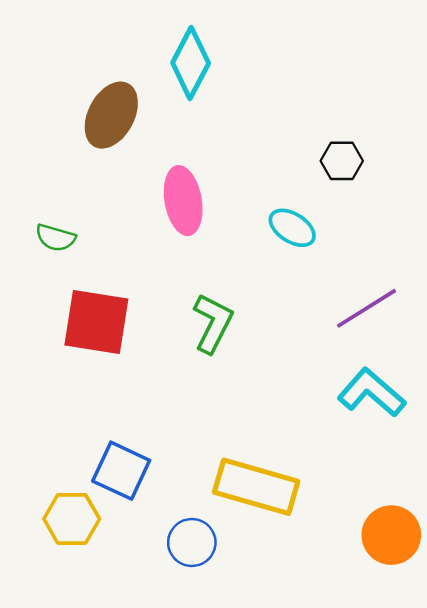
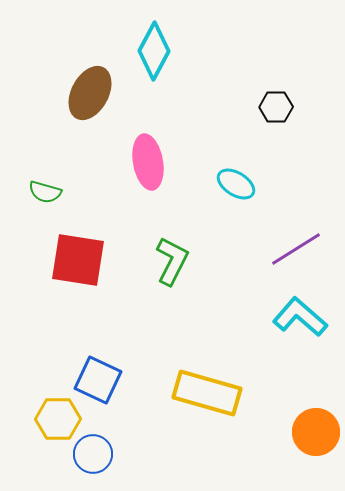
black hexagon: (342, 161) -> (276, 107), moved
blue circle: (192, 543) -> (93, 454), moved

